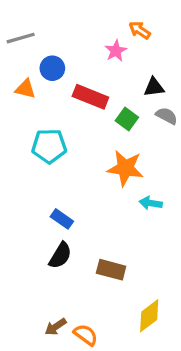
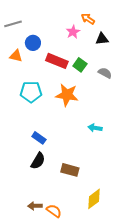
black triangle: (154, 87) -> (102, 39), moved
green square: (127, 119) -> (80, 65), moved
orange star: (125, 168) -> (67, 95), moved
brown arrow: (56, 327) -> (35, 206), turned 32

